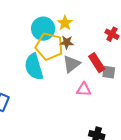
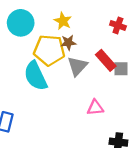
cyan circle: (43, 29) -> (21, 23), moved
pink triangle: (84, 89) -> (95, 108), moved

